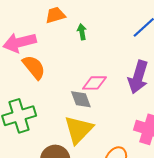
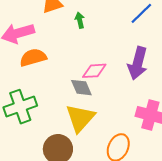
orange semicircle: (34, 67) -> (33, 57), turned -64

